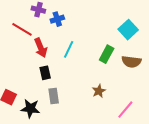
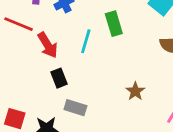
green rectangle: (107, 54) -> (114, 24), moved, turned -36
gray rectangle: (54, 96) -> (75, 108), turned -56

